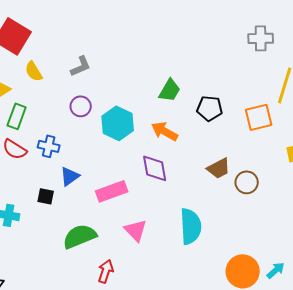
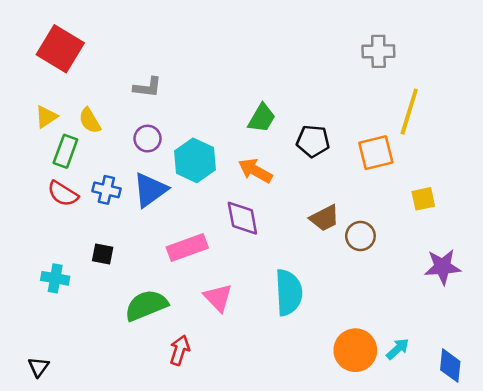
gray L-shape: (81, 66) -> (148, 87), turned 30
yellow semicircle: (34, 71) -> (90, 121), moved
blue triangle: (70, 176) -> (150, 190), moved, size x1.4

